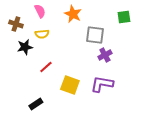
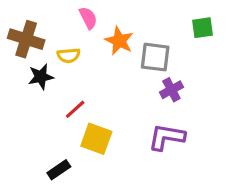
pink semicircle: (40, 11) -> (88, 18), moved
orange star: (73, 14) -> (119, 41), moved
brown cross: (16, 24) -> (26, 39), size x1.5
yellow square: (70, 85) -> (96, 139), moved

